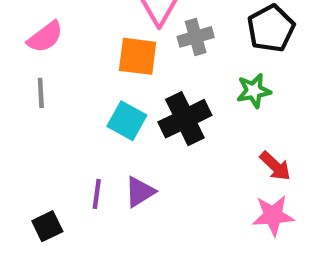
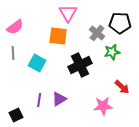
black pentagon: (271, 28) -> (120, 23), turned 30
gray cross: (196, 37) -> (97, 33), moved, turned -35
cyan square: (127, 121) -> (37, 63), moved
pink star: (273, 215) -> (103, 106), moved

